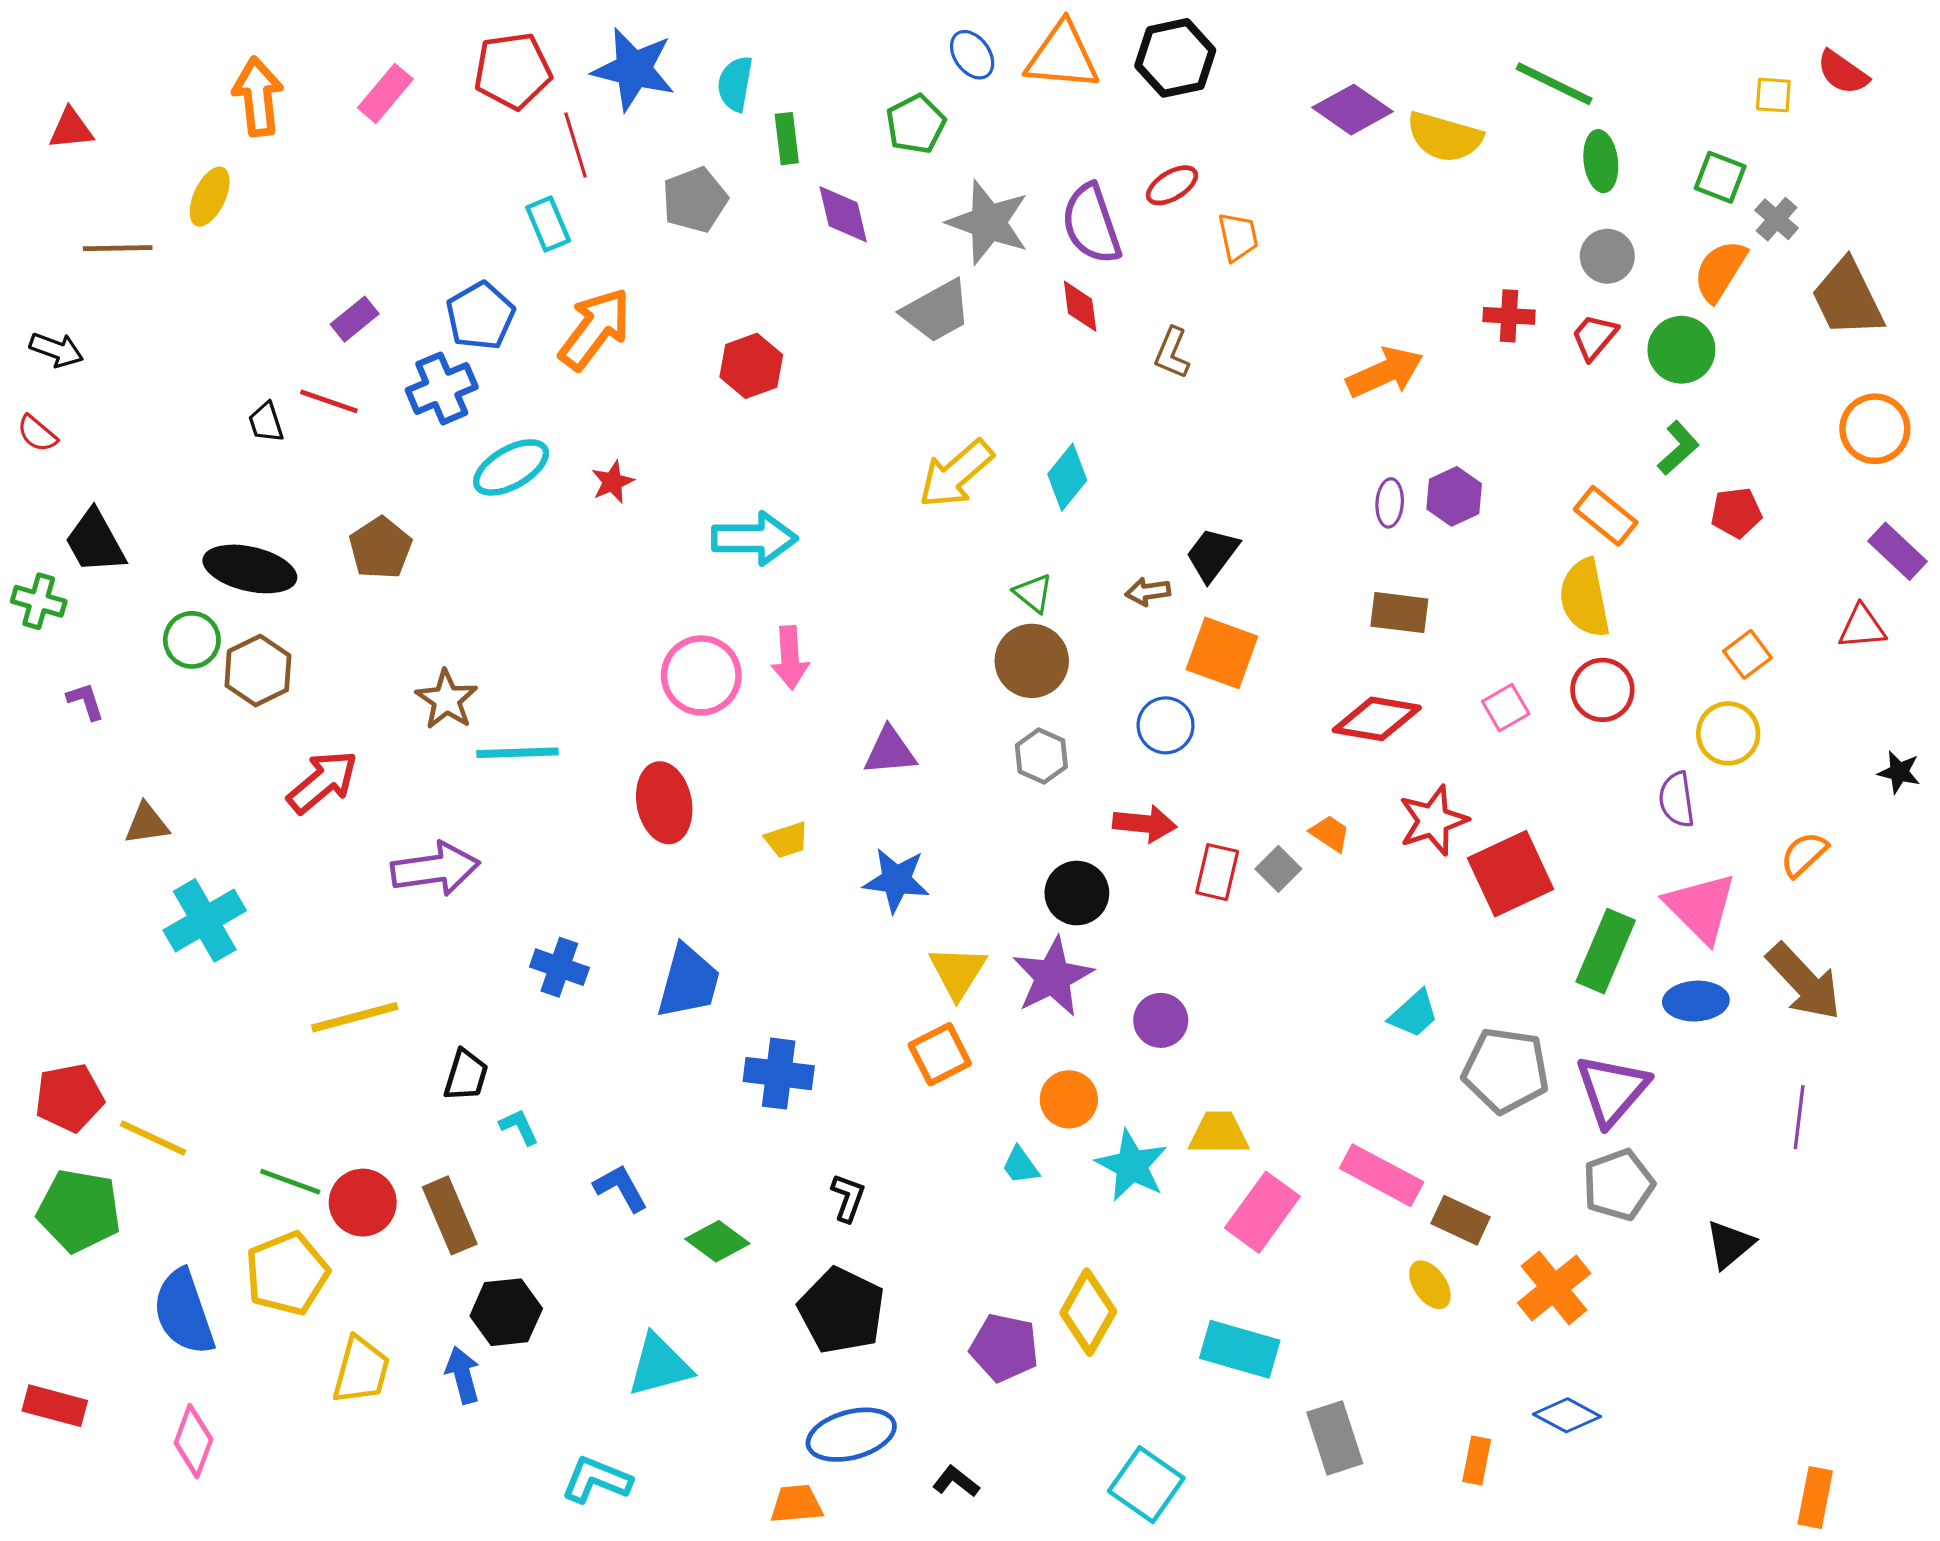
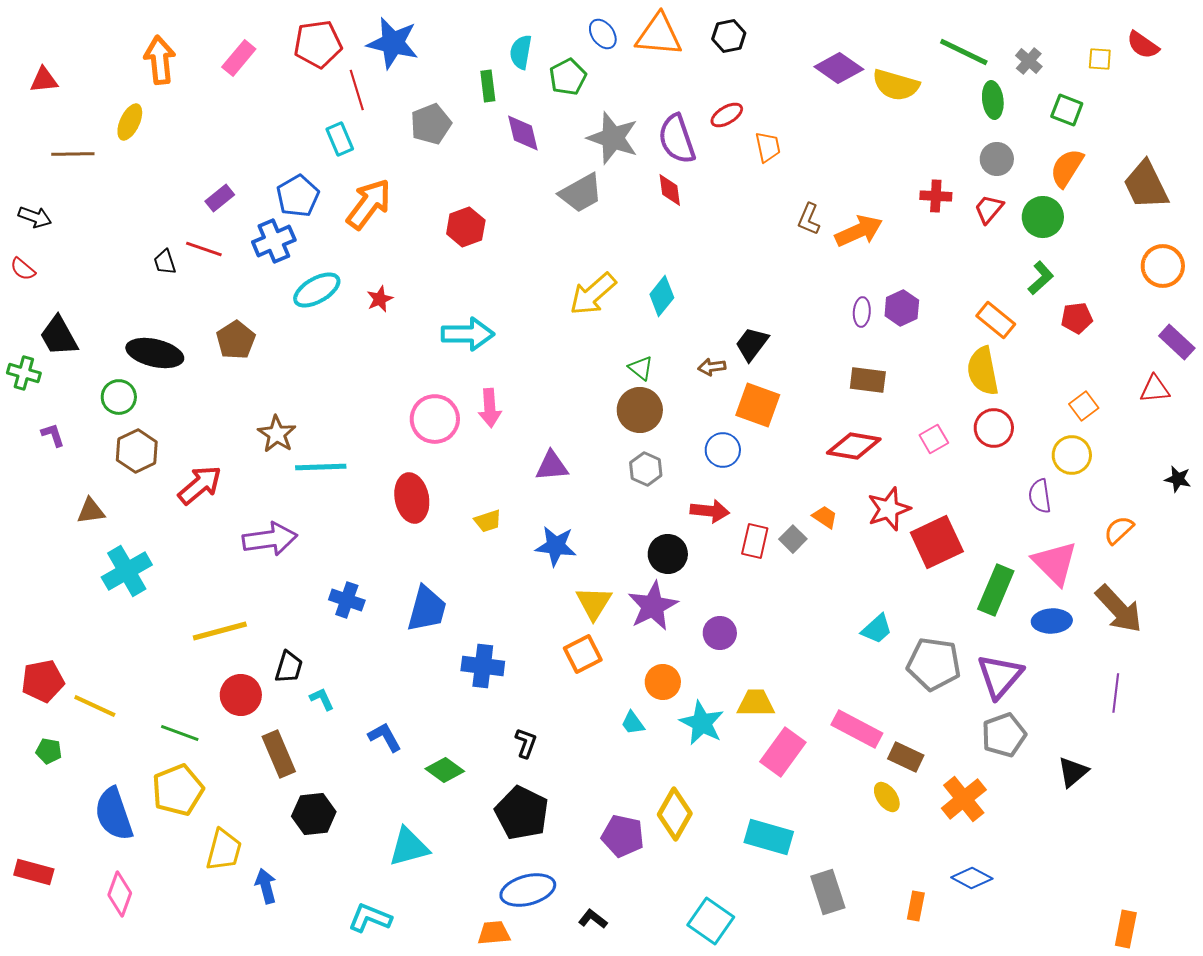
black hexagon: (1175, 58) -> (729, 36), size x0.7
cyan semicircle: (735, 84) -> (521, 52), moved
gray cross: (1777, 219) -> (1029, 61), moved
brown L-shape: (1172, 353) -> (809, 219), moved
brown hexagon: (258, 671) -> (137, 451), moved
red circle: (363, 1203) -> (241, 695), moved
green pentagon: (79, 1211) -> (49, 751), size x0.5
blue arrow: (463, 1375) -> (266, 886), moved

